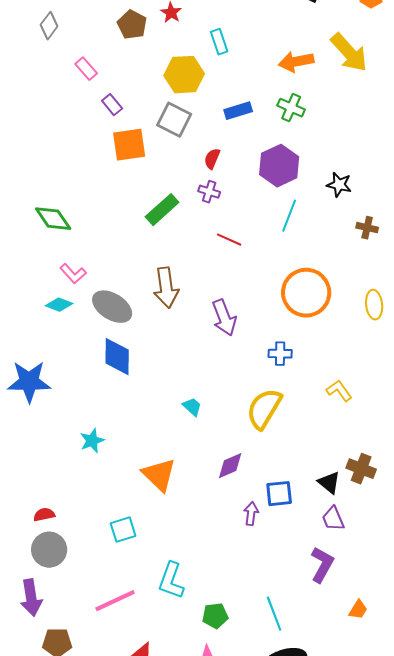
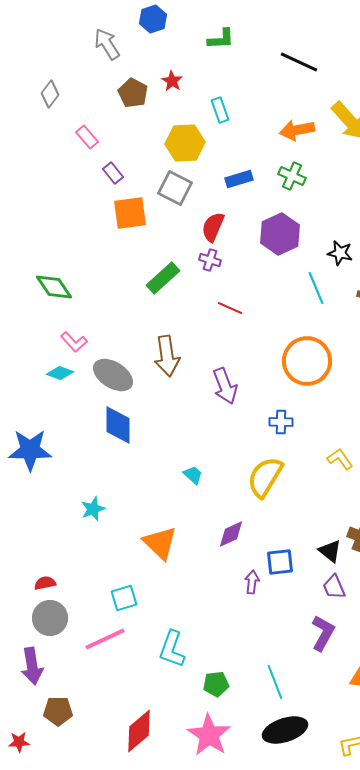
red semicircle: (212, 159) -> (213, 227), size x1.4
cyan line: (289, 216) -> (316, 288), moved, turned -44
pink line: (115, 601) -> (105, 639), moved

